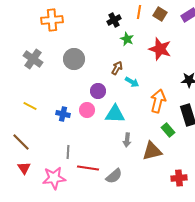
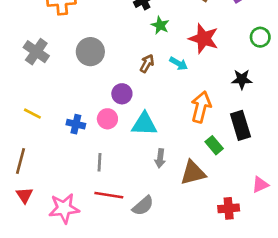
cyan arrow: (132, 82) -> (179, 63), moved
brown line: (21, 142) -> (21, 161), turned 60
gray line: (68, 152) -> (100, 162), moved

